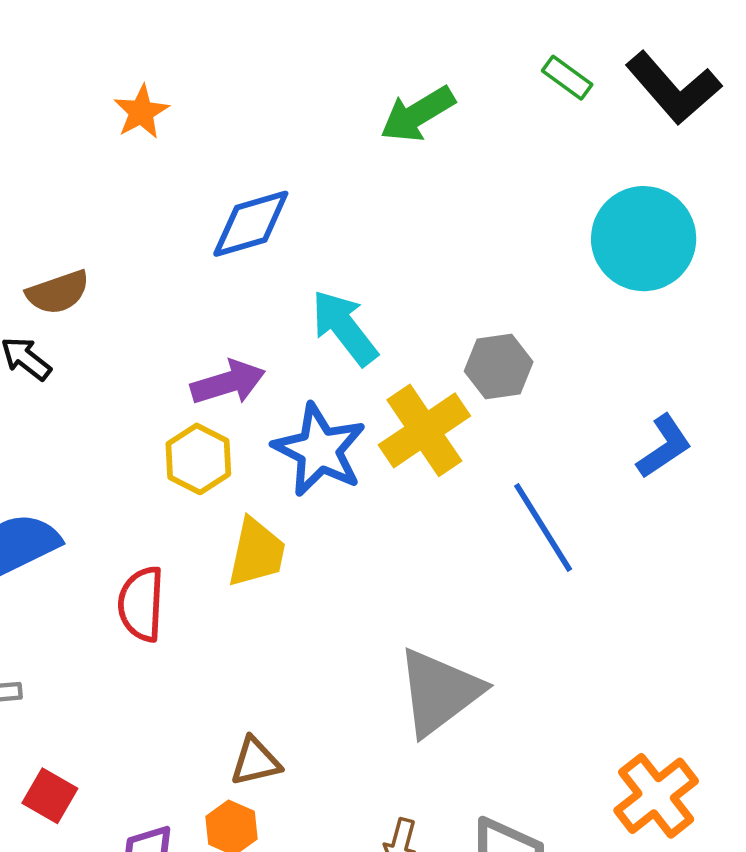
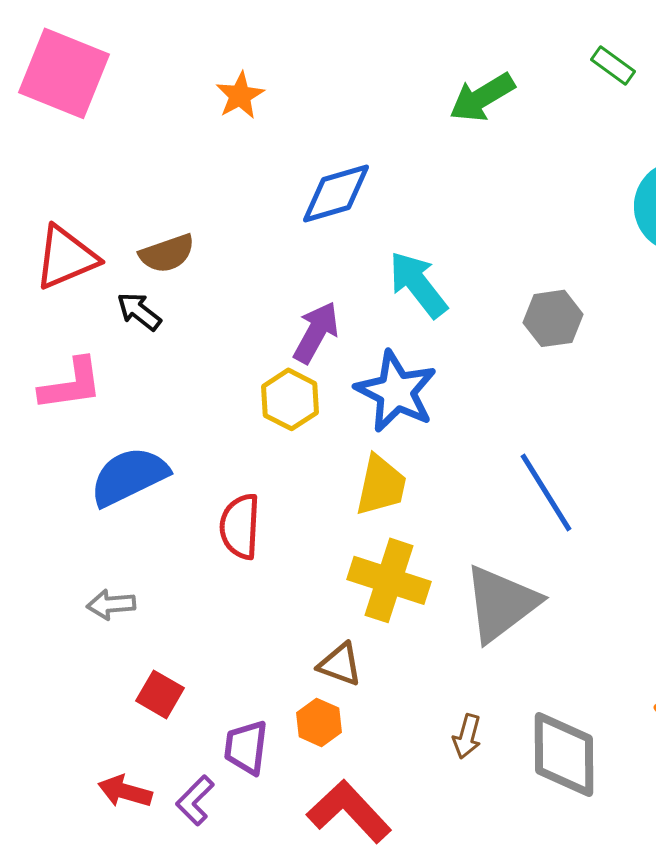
purple arrow: (228, 382) -> (316, 332), turned -44
yellow cross: (424, 430) -> (389, 580), moved, turned -38
blue line: (543, 527) -> (546, 492), moved
yellow trapezoid: (257, 553) -> (381, 485), moved
brown triangle: (255, 762) -> (340, 664), turned 33

